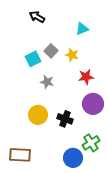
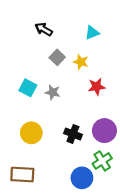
black arrow: (37, 17) -> (44, 29), moved
cyan square: (33, 59) -> (28, 88), moved, turned -35
purple circle: (93, 104) -> (104, 131), moved
yellow circle: (38, 115) -> (31, 133), moved

